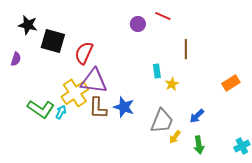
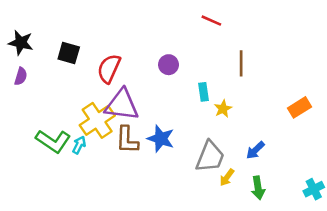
purple circle: (138, 24) -> (169, 65), moved
black star: (28, 25) -> (21, 43), moved
black square: (53, 41) -> (69, 53), size x0.7

